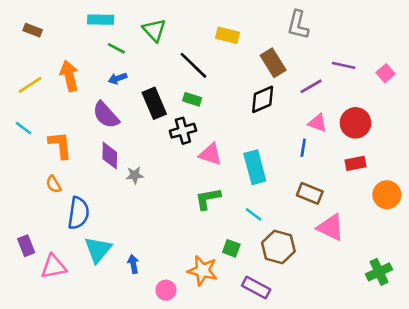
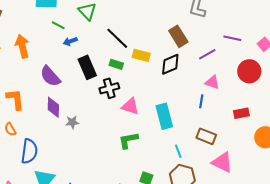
yellow rectangle: (227, 35) -> (141, 55), moved
blue arrow: (118, 78) -> (70, 41), moved
red circle: (355, 123) -> (249, 71), moved
cyan line: (254, 214) -> (178, 151), moved, turned 32

